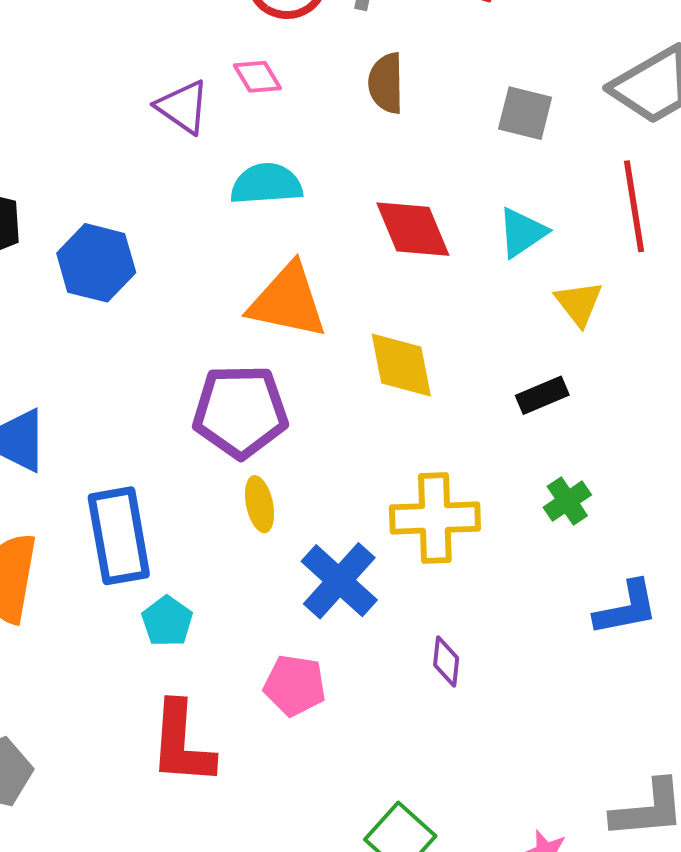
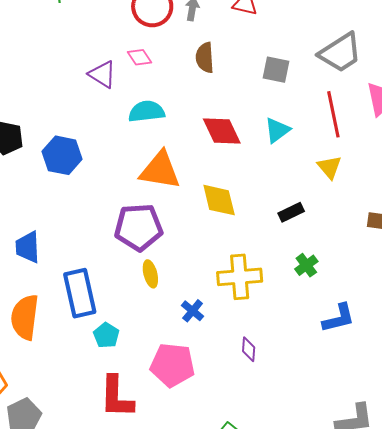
yellow triangle: (579, 303) -> (329, 167), moved
blue cross: (339, 581) -> (193, 311), size x0.6
pink pentagon: (295, 685) -> (172, 365), size x1.4

